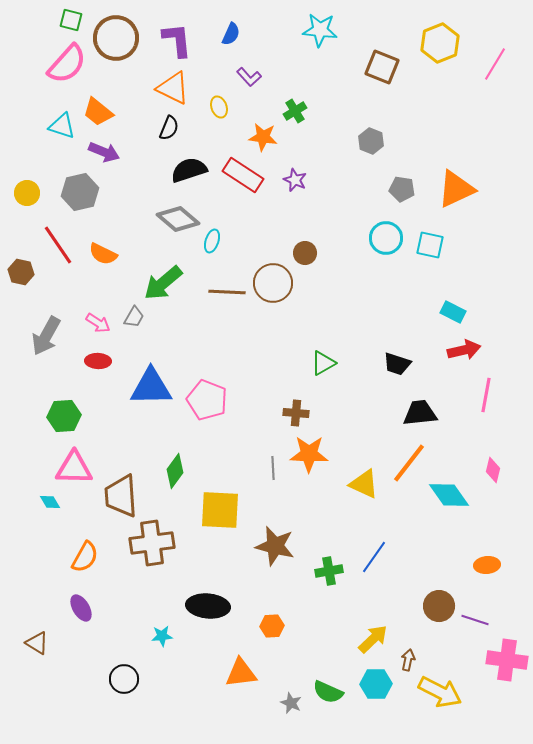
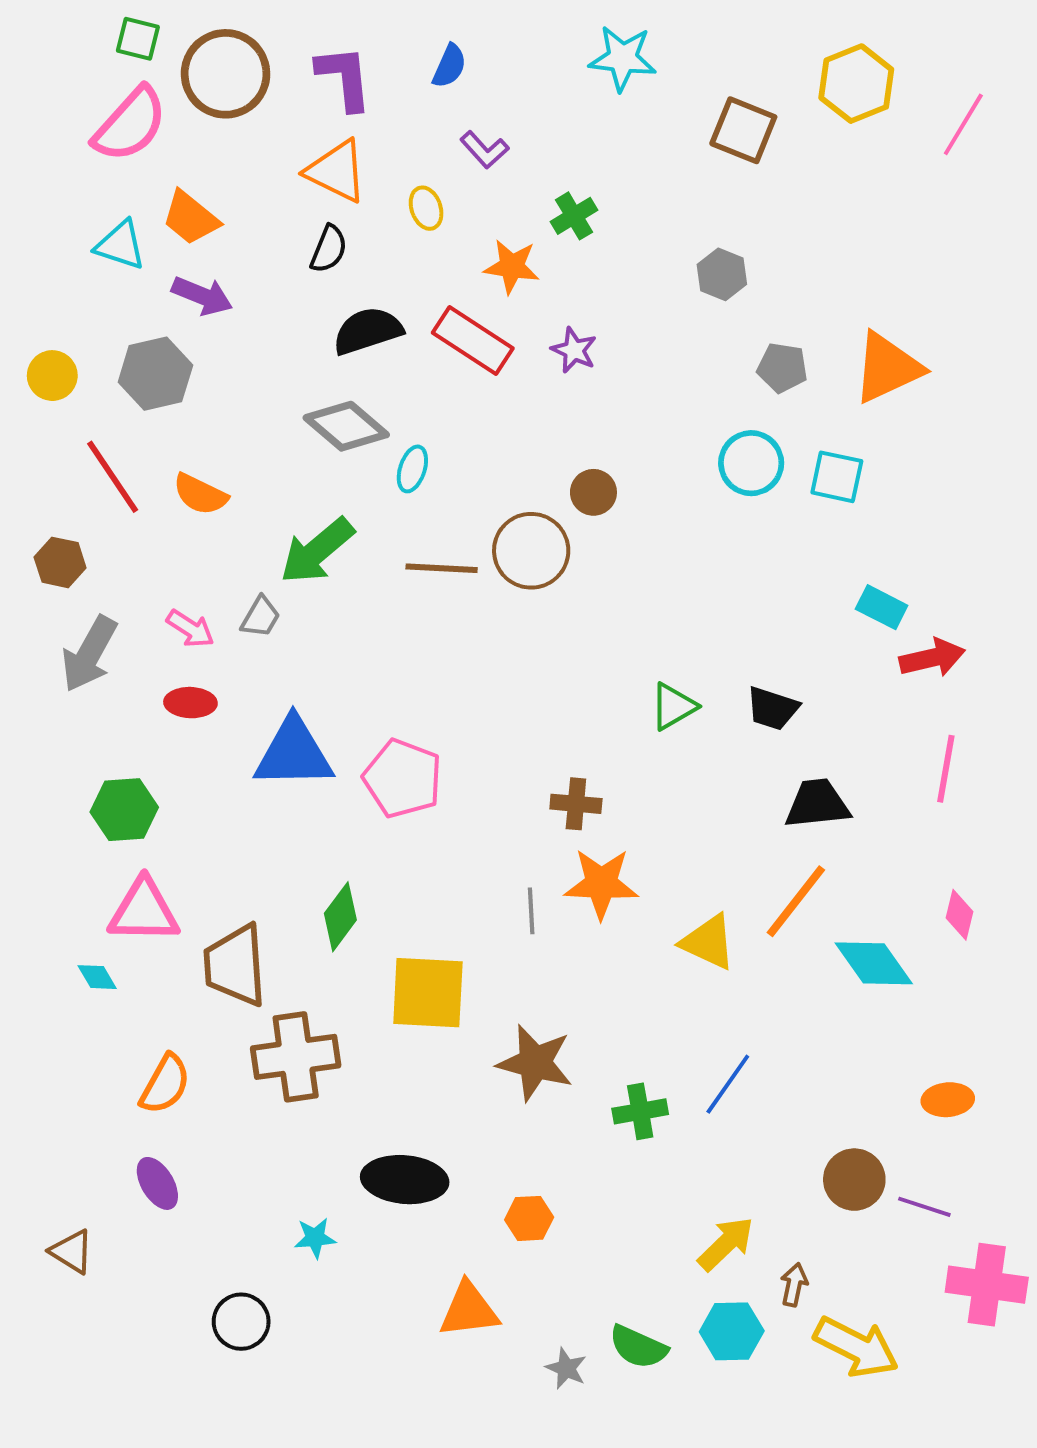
brown hexagon: (21, 272) -> (60, 562), moved
red arrow: (464, 350) -> (932, 658), moved
green triangle: (323, 363) -> (673, 706), moved

